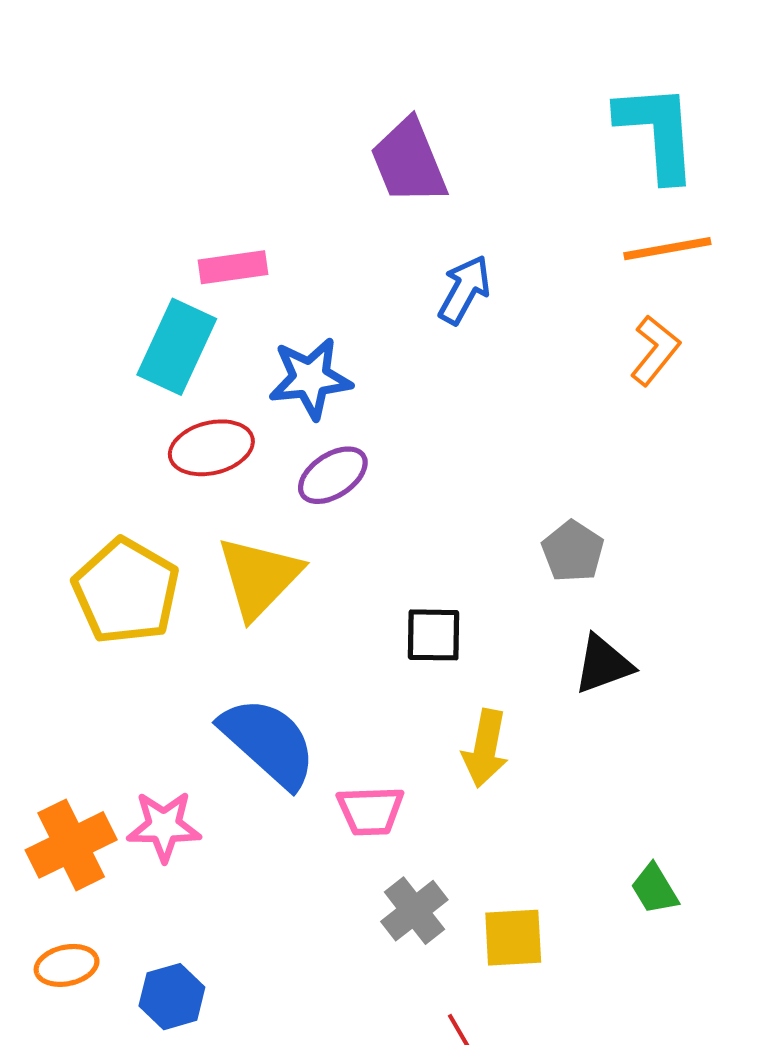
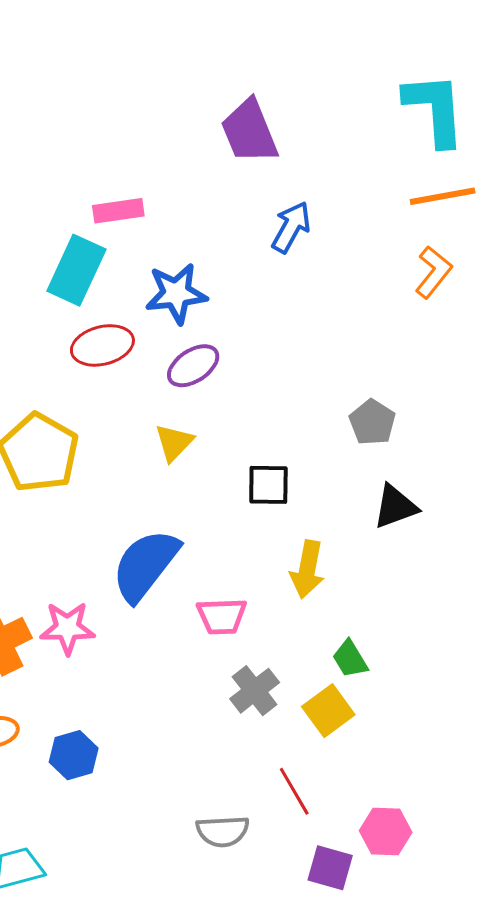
yellow triangle: (259, 577) -> (174, 442), moved, size x0.6
blue semicircle: (268, 742) -> (145, 565), turned -94
green trapezoid: (655, 889) -> (350, 659), moved
yellow square: (513, 938) -> (328, 711), turned -33

